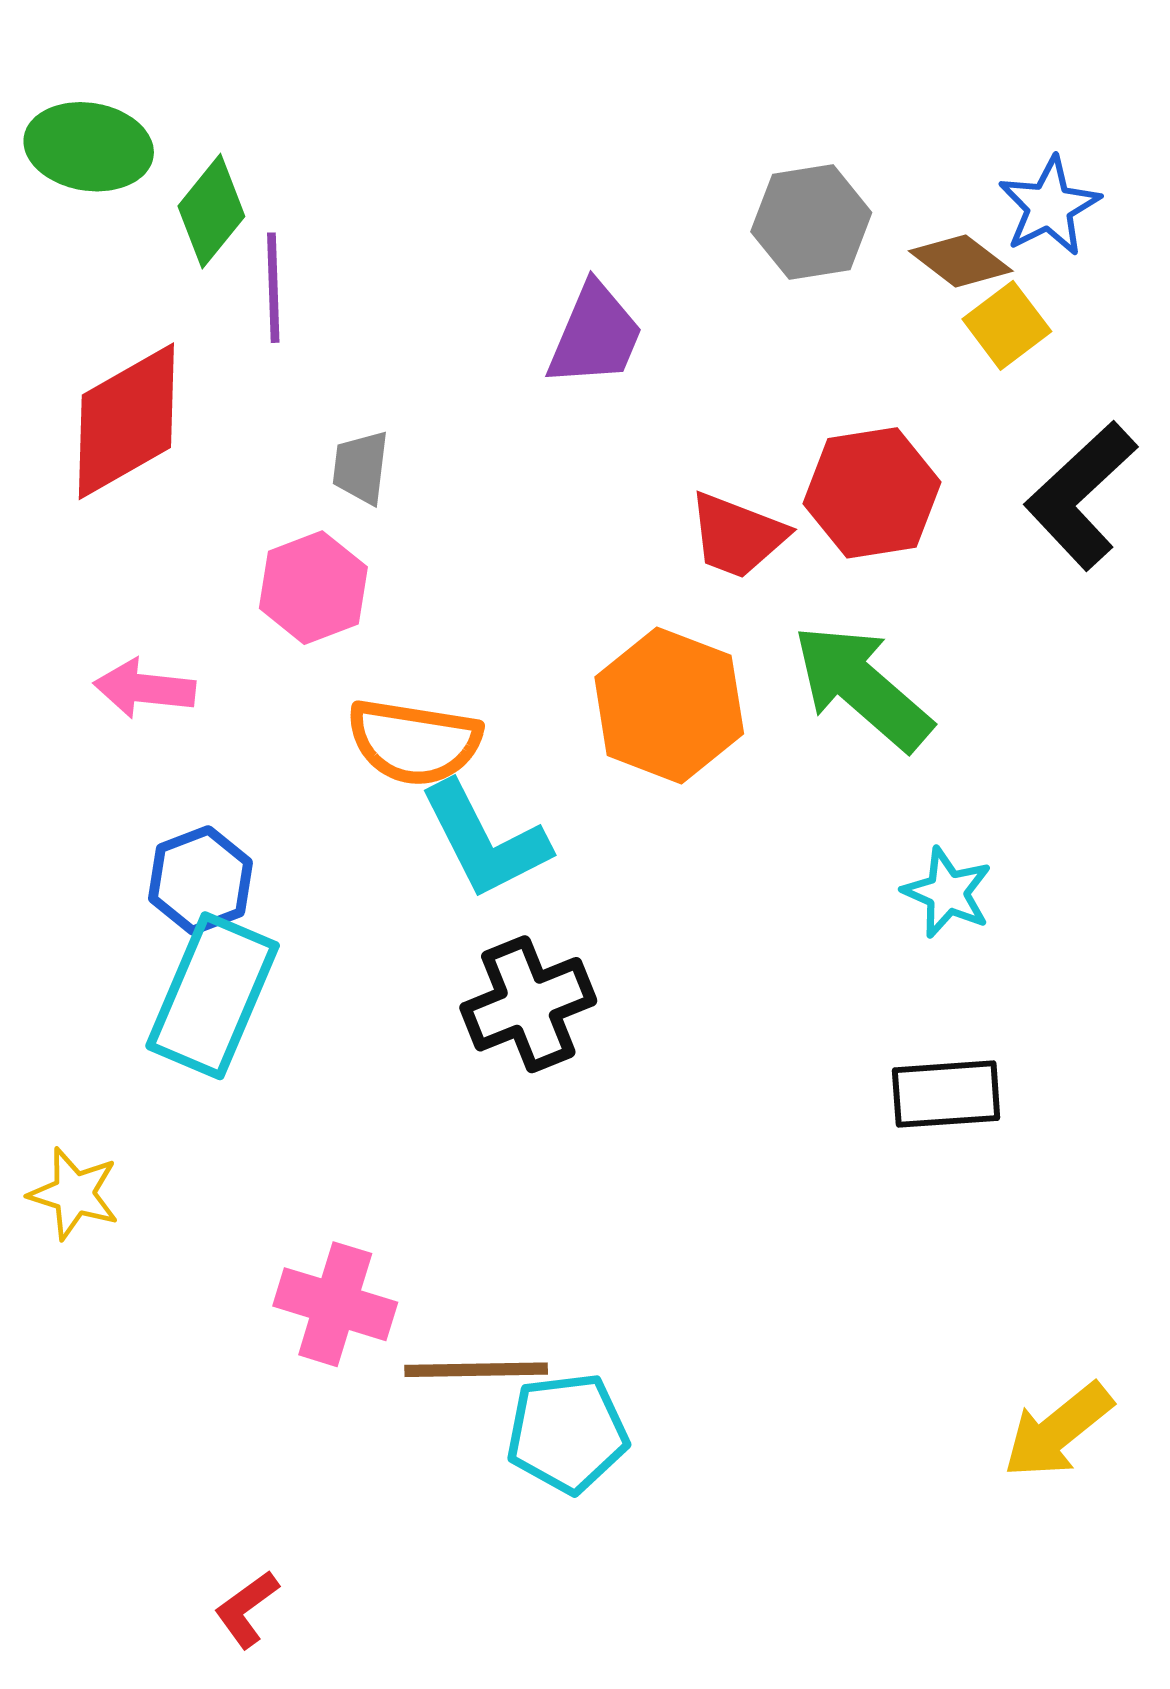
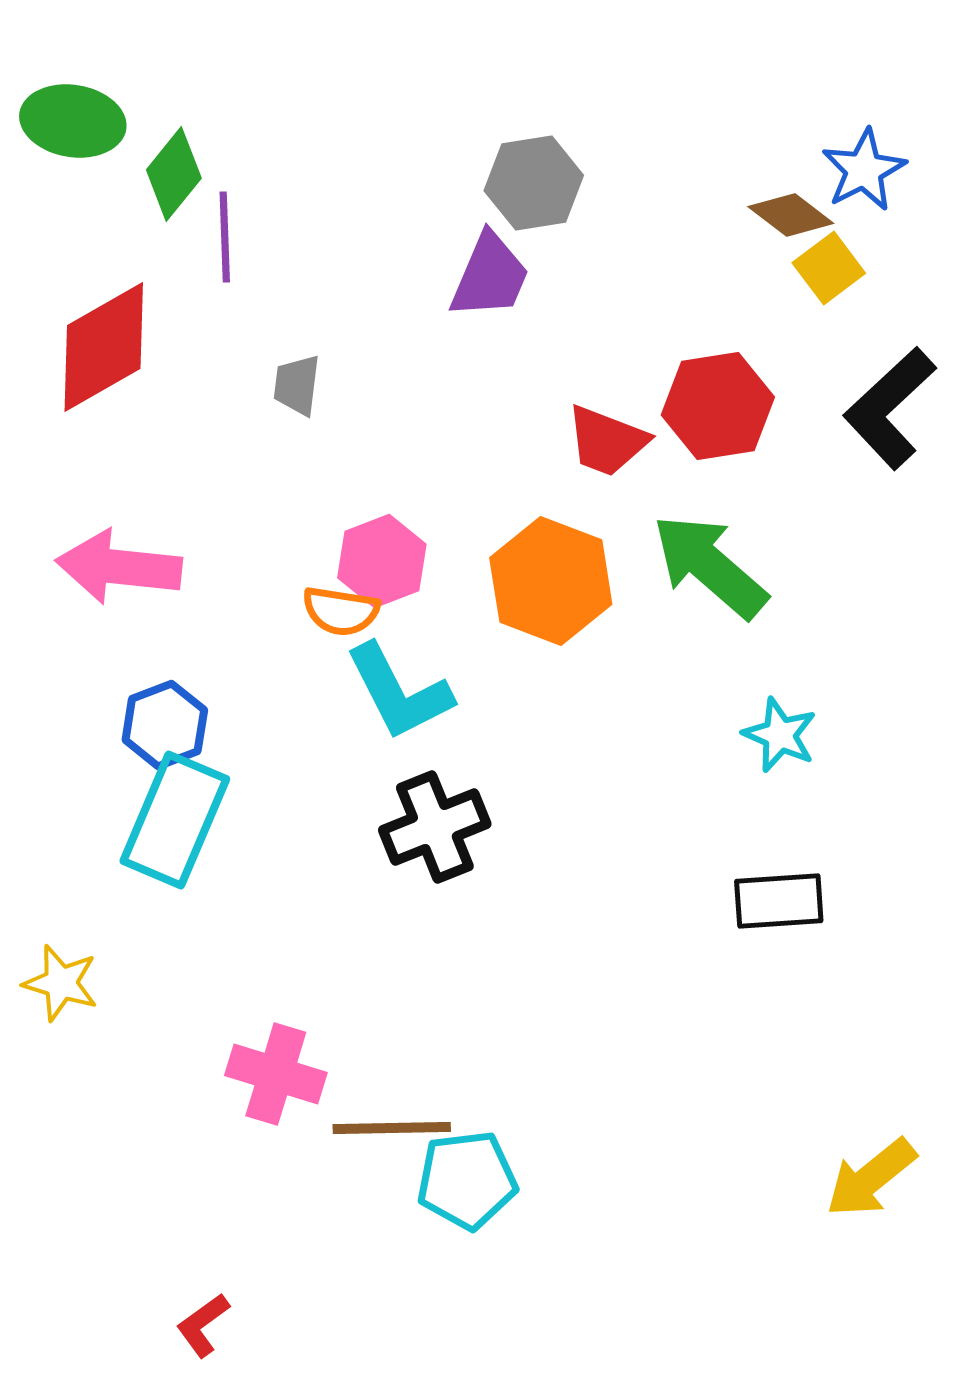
gray hexagon: (811, 222) -> (534, 183), moved
pink hexagon: (313, 588) -> (382, 561), moved
pink arrow: (145, 688) -> (119, 567), size x1.5
orange semicircle: (414, 742) -> (341, 611), size x0.7

